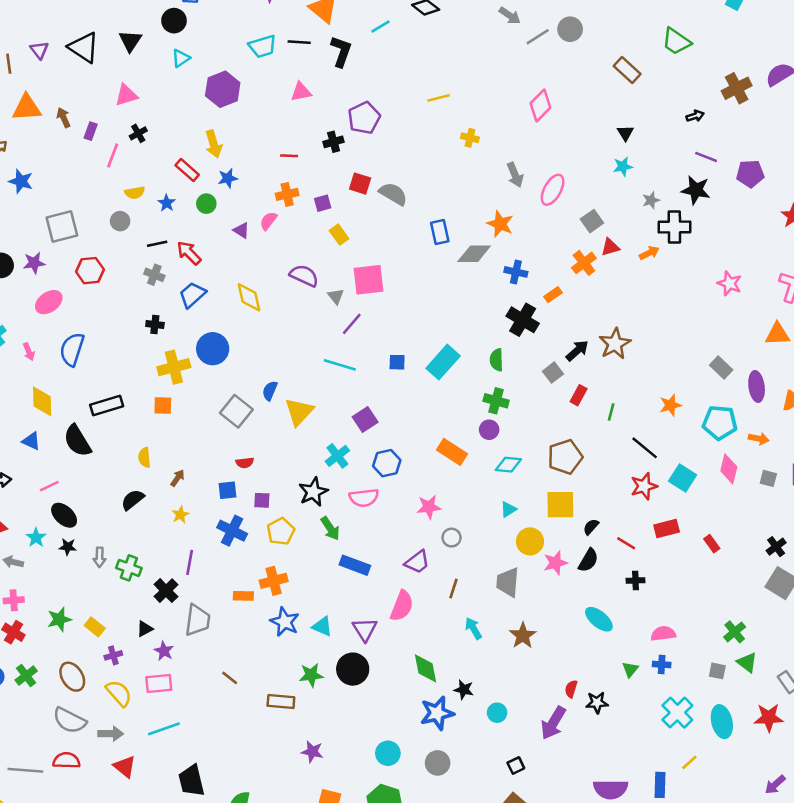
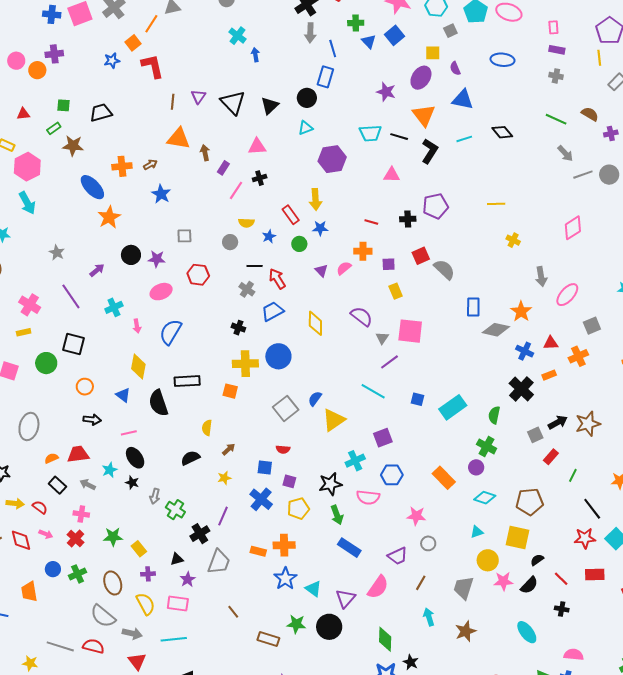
red square: (360, 184) -> (421, 256), turned 36
gray square: (62, 226) -> (184, 236), size x0.6
red triangle: (610, 247) -> (551, 343), moved

